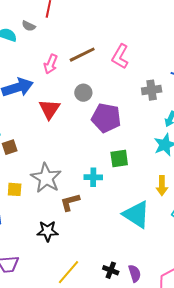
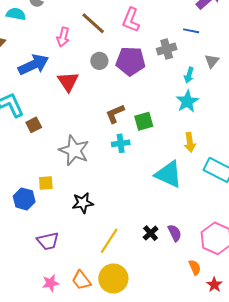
brown line: (82, 55) -> (93, 23), turned 76
purple pentagon: (106, 118) -> (131, 61), moved
yellow square: (15, 189) -> (46, 183), moved
brown L-shape: (70, 202) -> (115, 114), moved
black cross: (111, 270) -> (151, 233), turned 35

